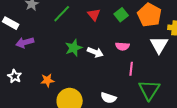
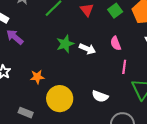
purple arrow: (25, 42) -> (15, 37), turned 54
pink semicircle: (122, 46) -> (116, 43), turned 64

